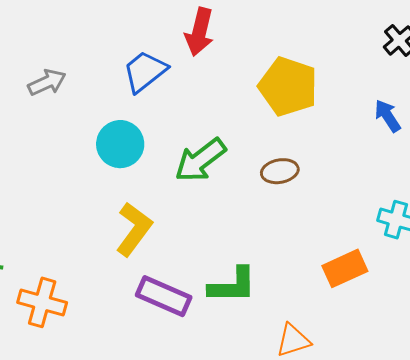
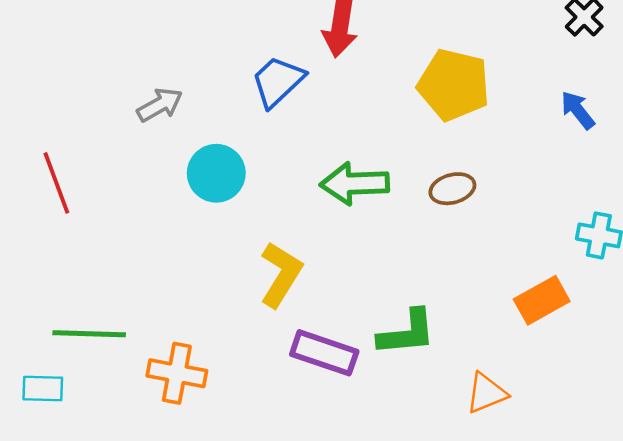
cyan circle: (120, 144) -> (216, 173), moved
green arrow: (200, 160) -> (355, 184), turned 40

